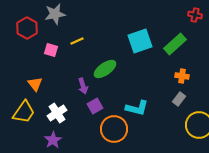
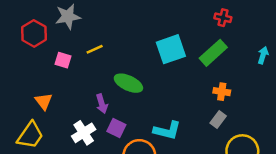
red cross: (195, 15) -> (223, 18), moved
green ellipse: (105, 69) -> (128, 83), turned 60
purple square: (95, 106) -> (116, 128), turned -35
white cross: (57, 113) -> (84, 133), moved

